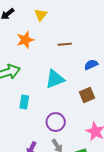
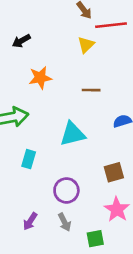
yellow triangle: (41, 15) -> (86, 45), moved
brown square: (87, 95) -> (114, 172), moved

